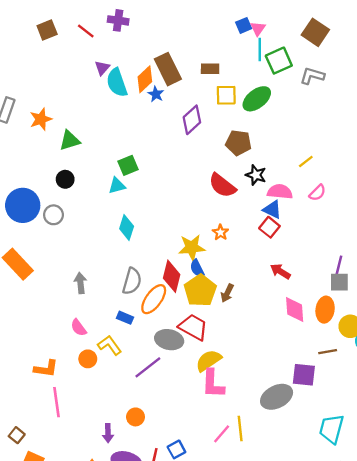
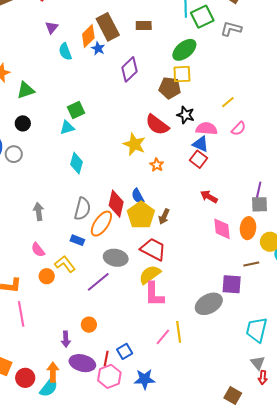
cyan semicircle: (117, 83) -> (65, 52), moved, size x0.7
yellow square: (226, 95) -> (182, 74), moved
yellow star: (192, 247) -> (134, 144), moved, turned 30
red trapezoid: (193, 327) -> (153, 249), moved

